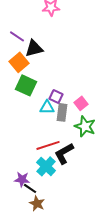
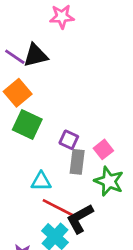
black triangle: (34, 48) -> (36, 55), moved
cyan triangle: (47, 107) -> (41, 181), moved
red line: (48, 145) -> (58, 208), turned 45

